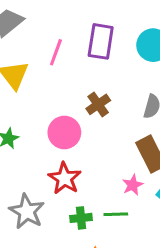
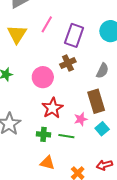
purple rectangle: (101, 41) -> (74, 35), moved
red star: (65, 178) -> (53, 108), moved

